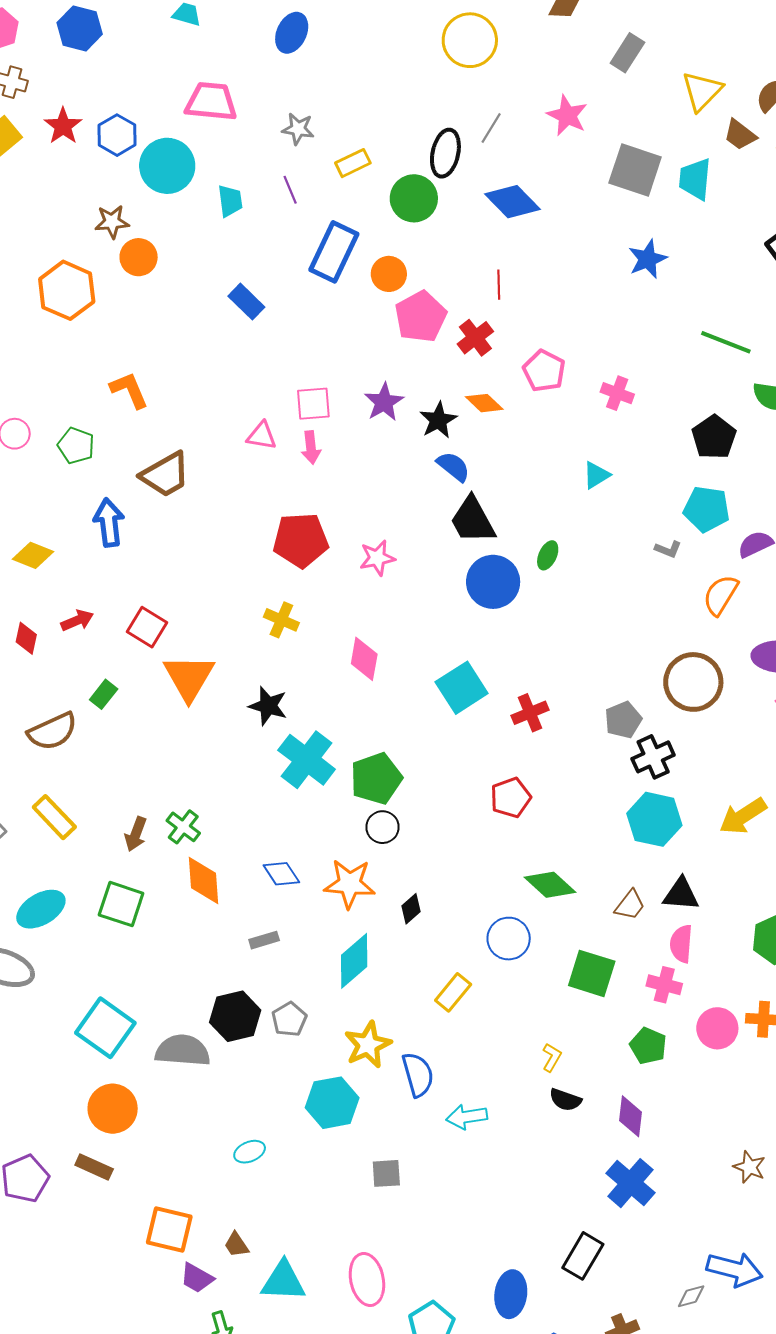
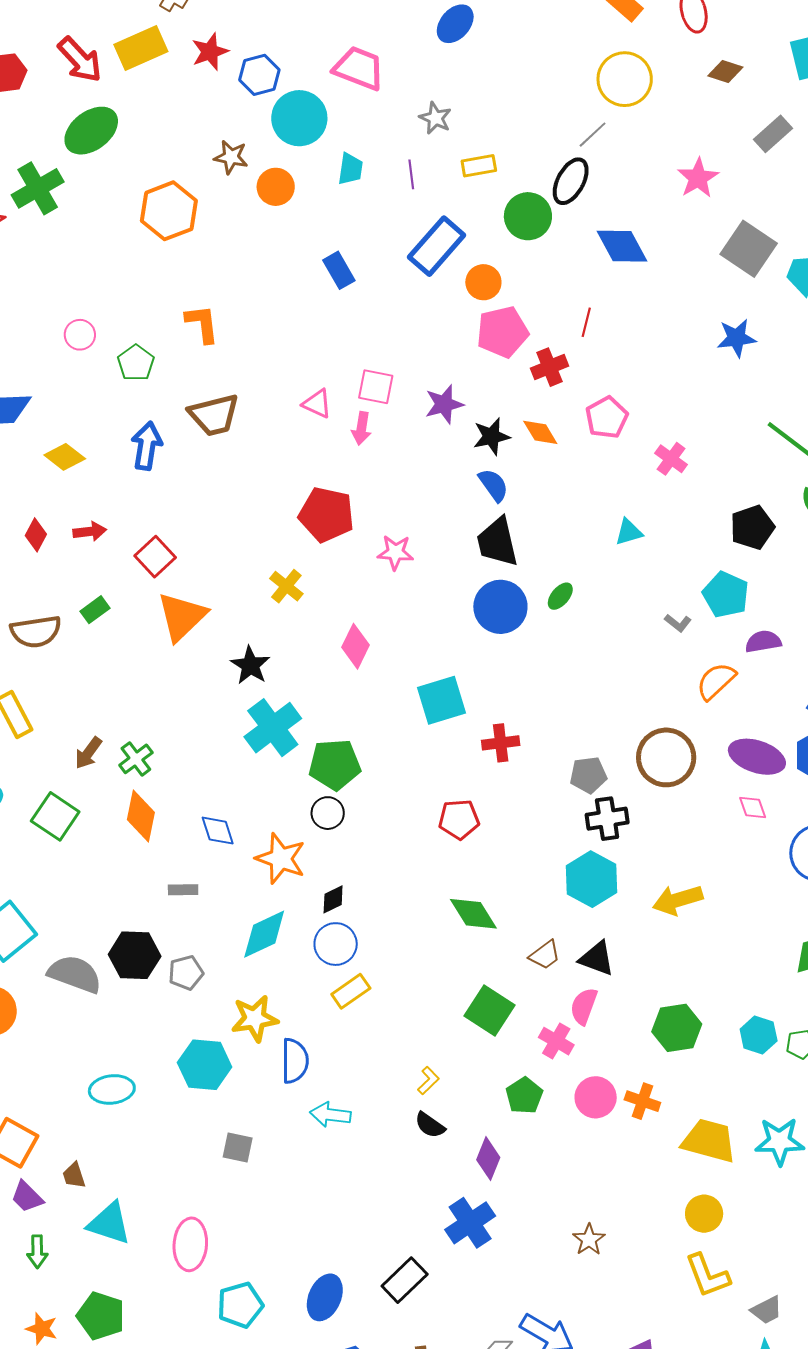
gray line: (491, 128) -> (593, 135), moved
orange circle: (139, 257) -> (276, 187), moved
blue circle: (509, 939) -> (336, 944), moved
cyan ellipse: (250, 1152) -> (112, 1089), size x1.4

